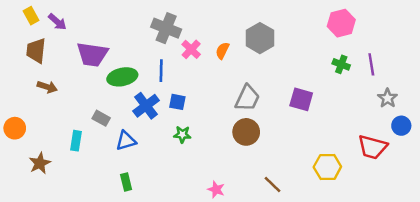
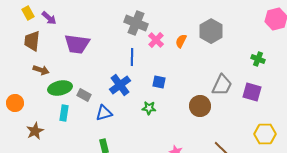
green cross: (341, 64) -> (258, 59), moved
green ellipse: (122, 77) -> (60, 88), moved
gray trapezoid: (247, 98) -> (222, 85), moved
purple square: (301, 99) -> (252, 92), moved
blue square: (177, 102) -> (159, 82), moved

